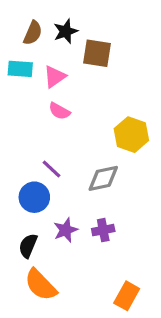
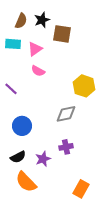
purple line: (52, 169) -> (11, 89), moved
purple star: (66, 230) -> (43, 159), moved
black semicircle: (28, 246) -> (18, 157), turned -140

